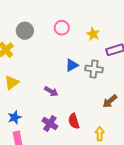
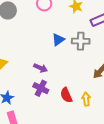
purple cross: (50, 123) -> (41, 88), moved
yellow arrow: (100, 134) -> (86, 99), moved

